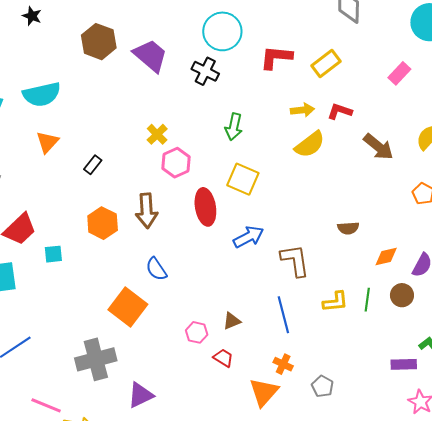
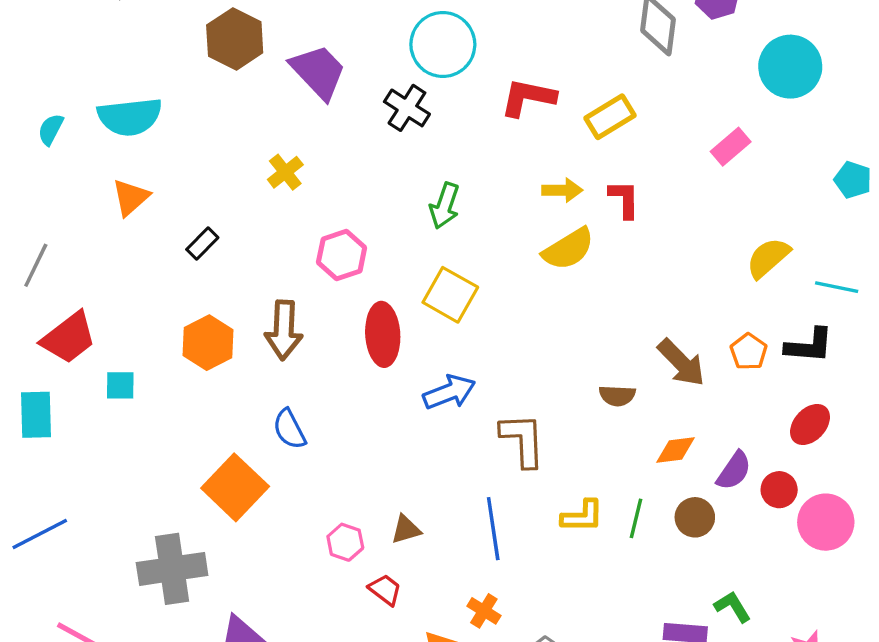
red L-shape: (340, 111) -> (624, 199), turned 65
yellow cross: (157, 134) -> (285, 172), moved
brown arrow: (378, 147) -> (681, 363), moved

